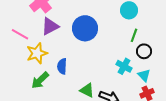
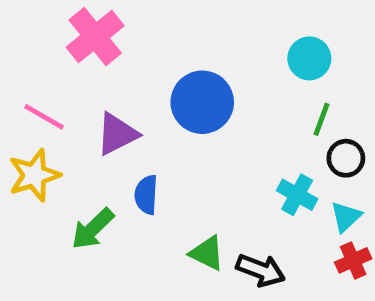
purple triangle: (50, 26) -> (117, 134), moved
yellow star: (37, 53) -> (34, 175), moved
cyan triangle: (144, 75) -> (346, 217), turned 32

